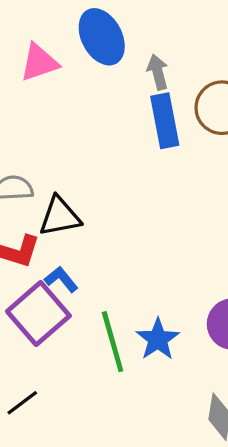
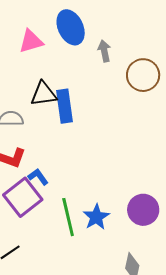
blue rectangle: (165, 121) -> (64, 106), moved
black triangle: (60, 216) -> (44, 94), moved

